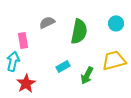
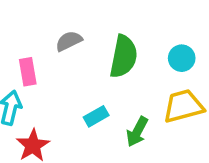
cyan circle: (116, 23) -> (182, 58), moved

